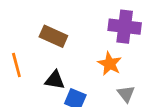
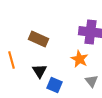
black triangle: (55, 80) -> (39, 71), turned 49

